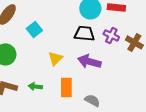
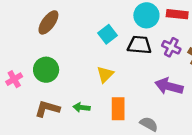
cyan square: (34, 29) -> (107, 34), moved
purple arrow: (89, 61) -> (169, 86), moved

